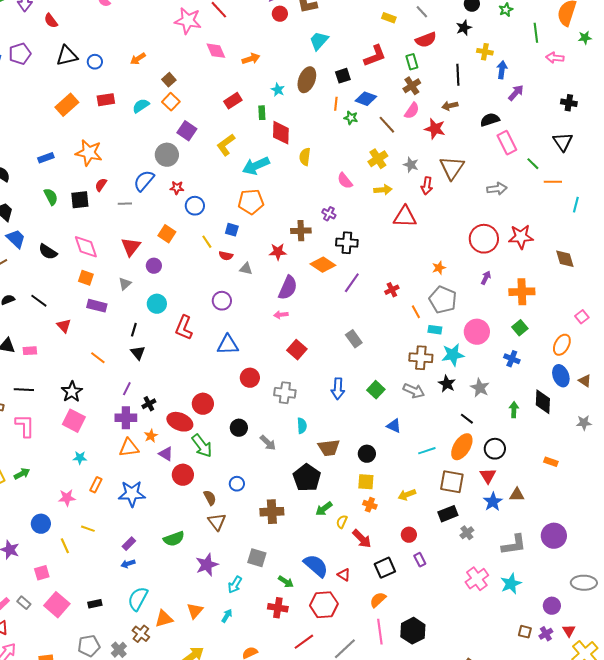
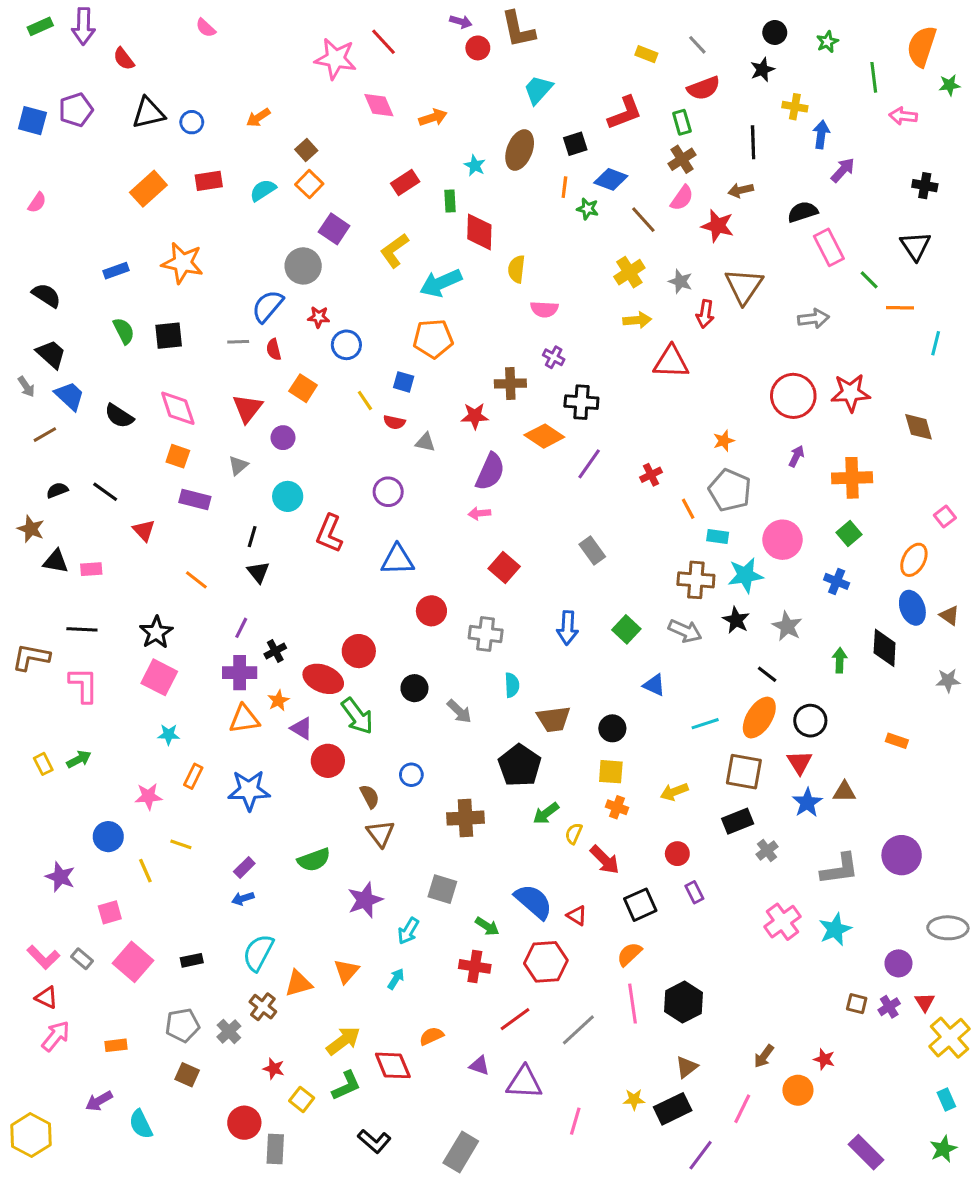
pink semicircle: (345, 181) -> (544, 309), moved, turned -48
red semicircle: (101, 185) -> (274, 349), moved, turned -48

